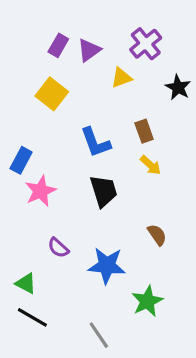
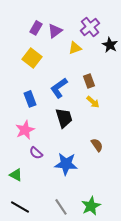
black star: (178, 87) -> (110, 45), moved
blue L-shape: (96, 142) -> (59, 88), turned 75
blue rectangle: (21, 160) -> (30, 99), moved, turned -49
pink star: (40, 191) -> (25, 130), moved
green star: (147, 301) -> (91, 206), moved
black line: (32, 317) -> (20, 207), moved

